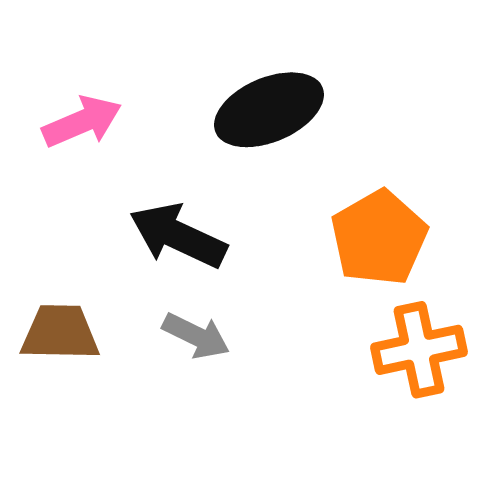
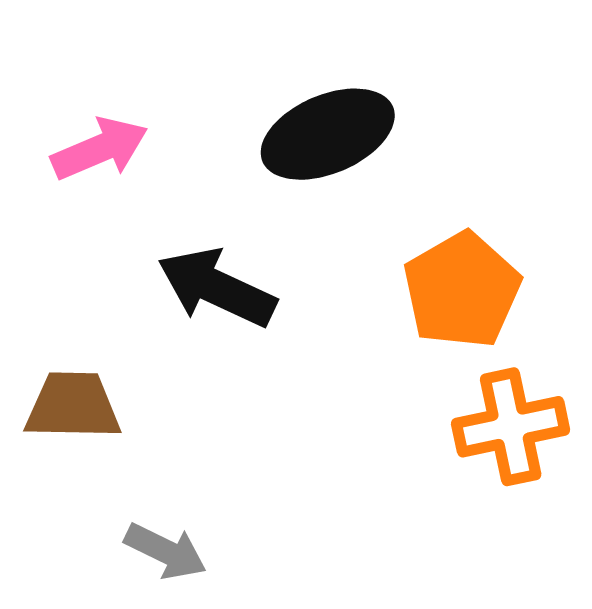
gray arrow: (196, 336) -> (166, 551), moved

